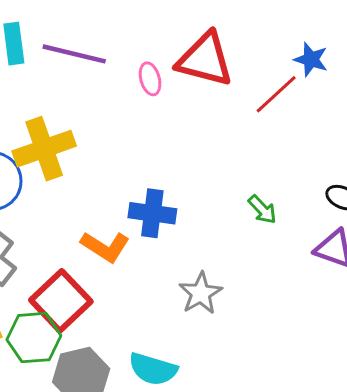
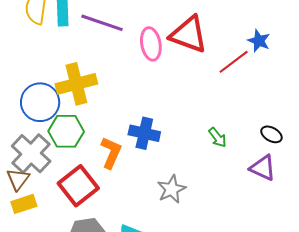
pink ellipse: (150, 79) -> (151, 44), size x1.5
orange L-shape: (105, 247) -> (111, 153), turned -104
green hexagon: (34, 338) -> (66, 131), moved

